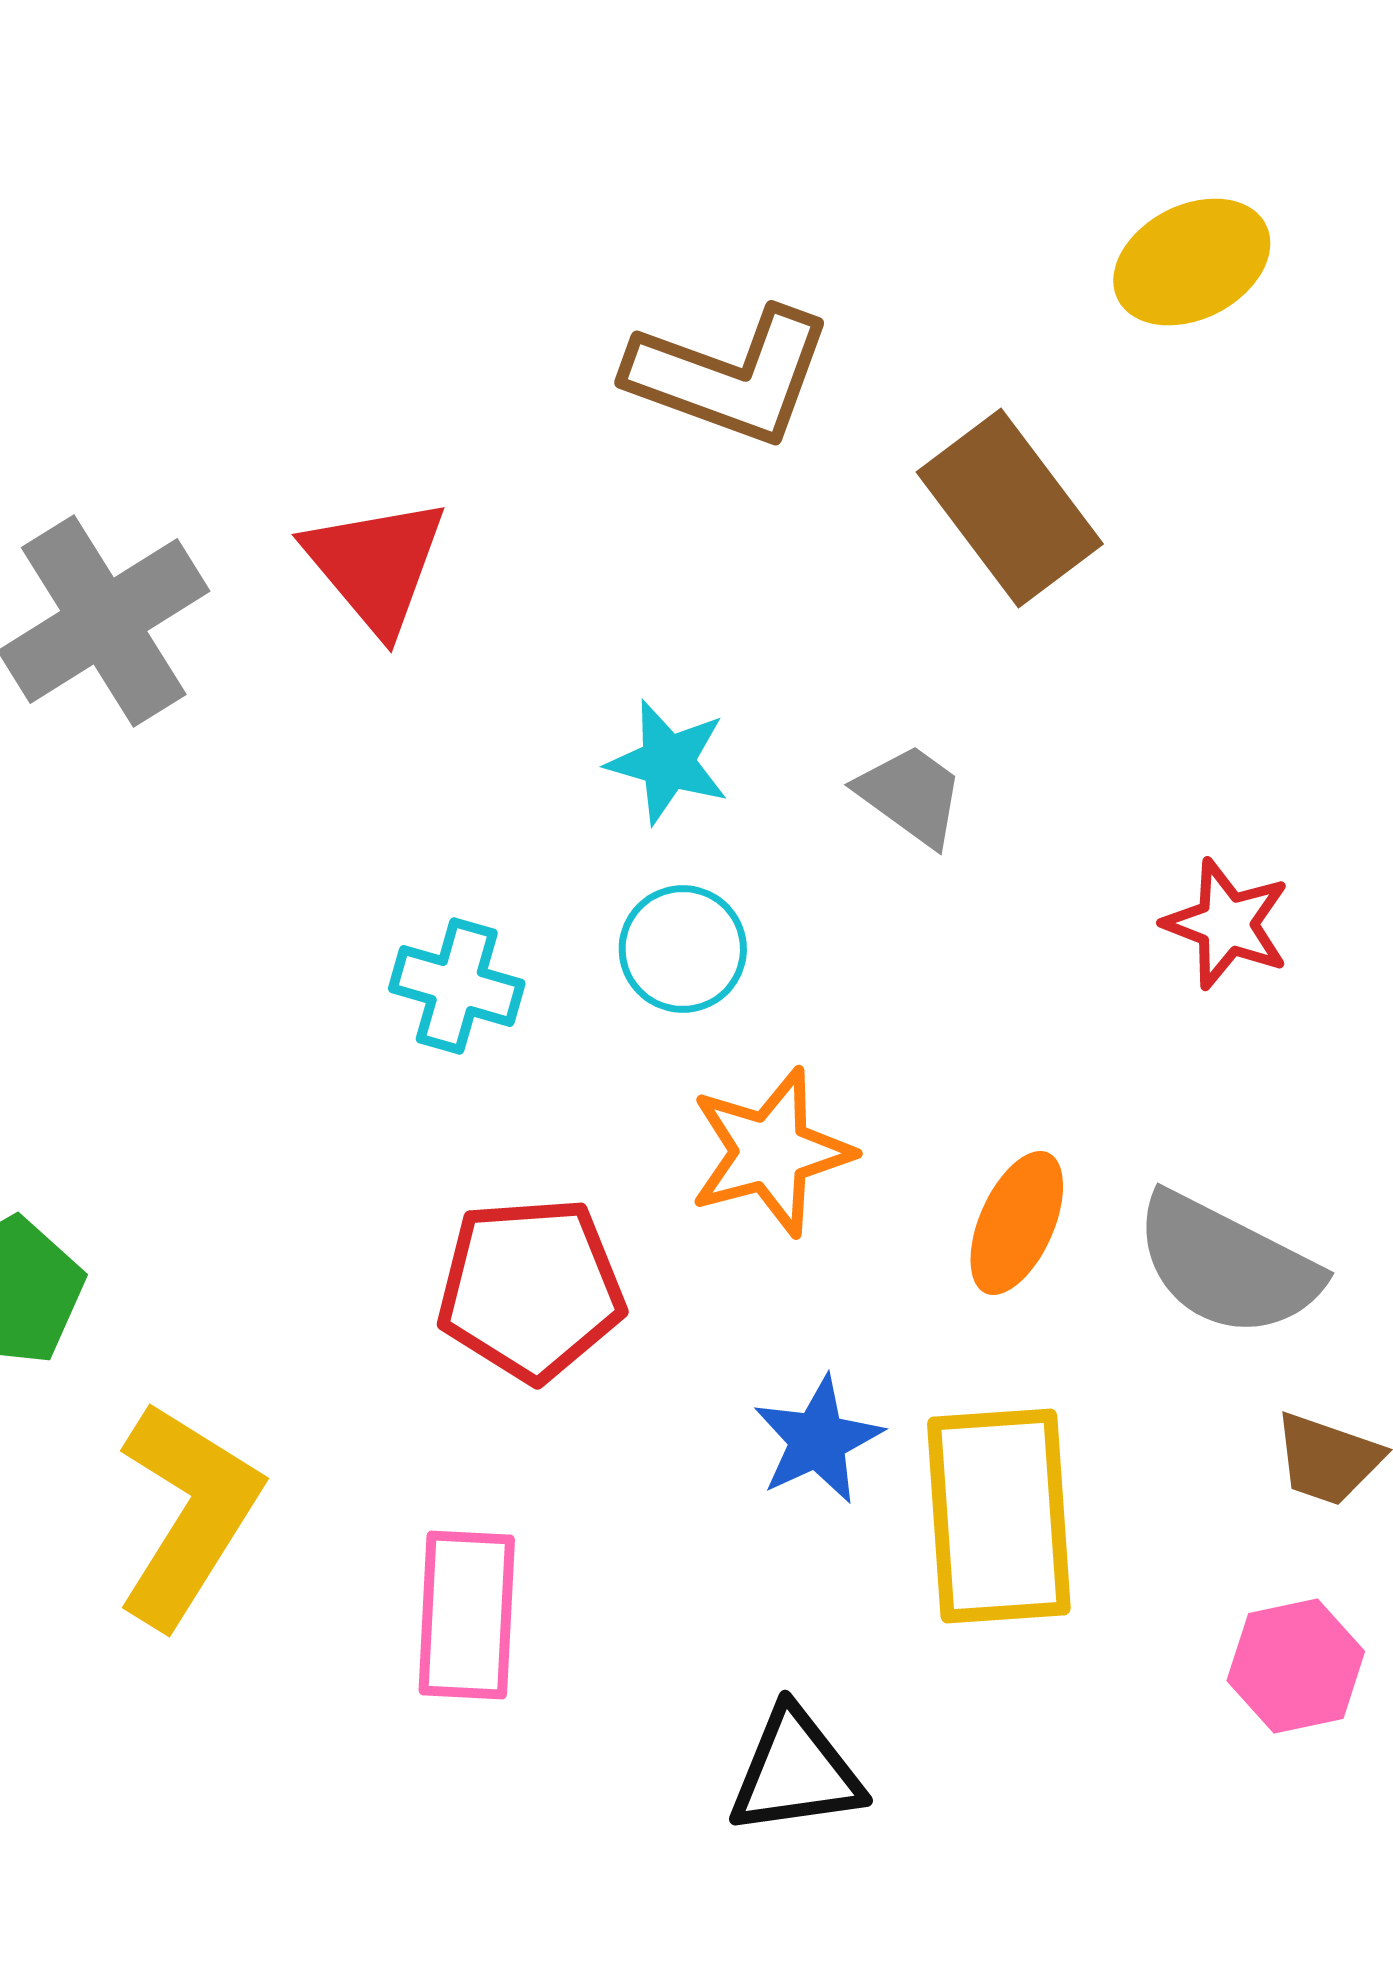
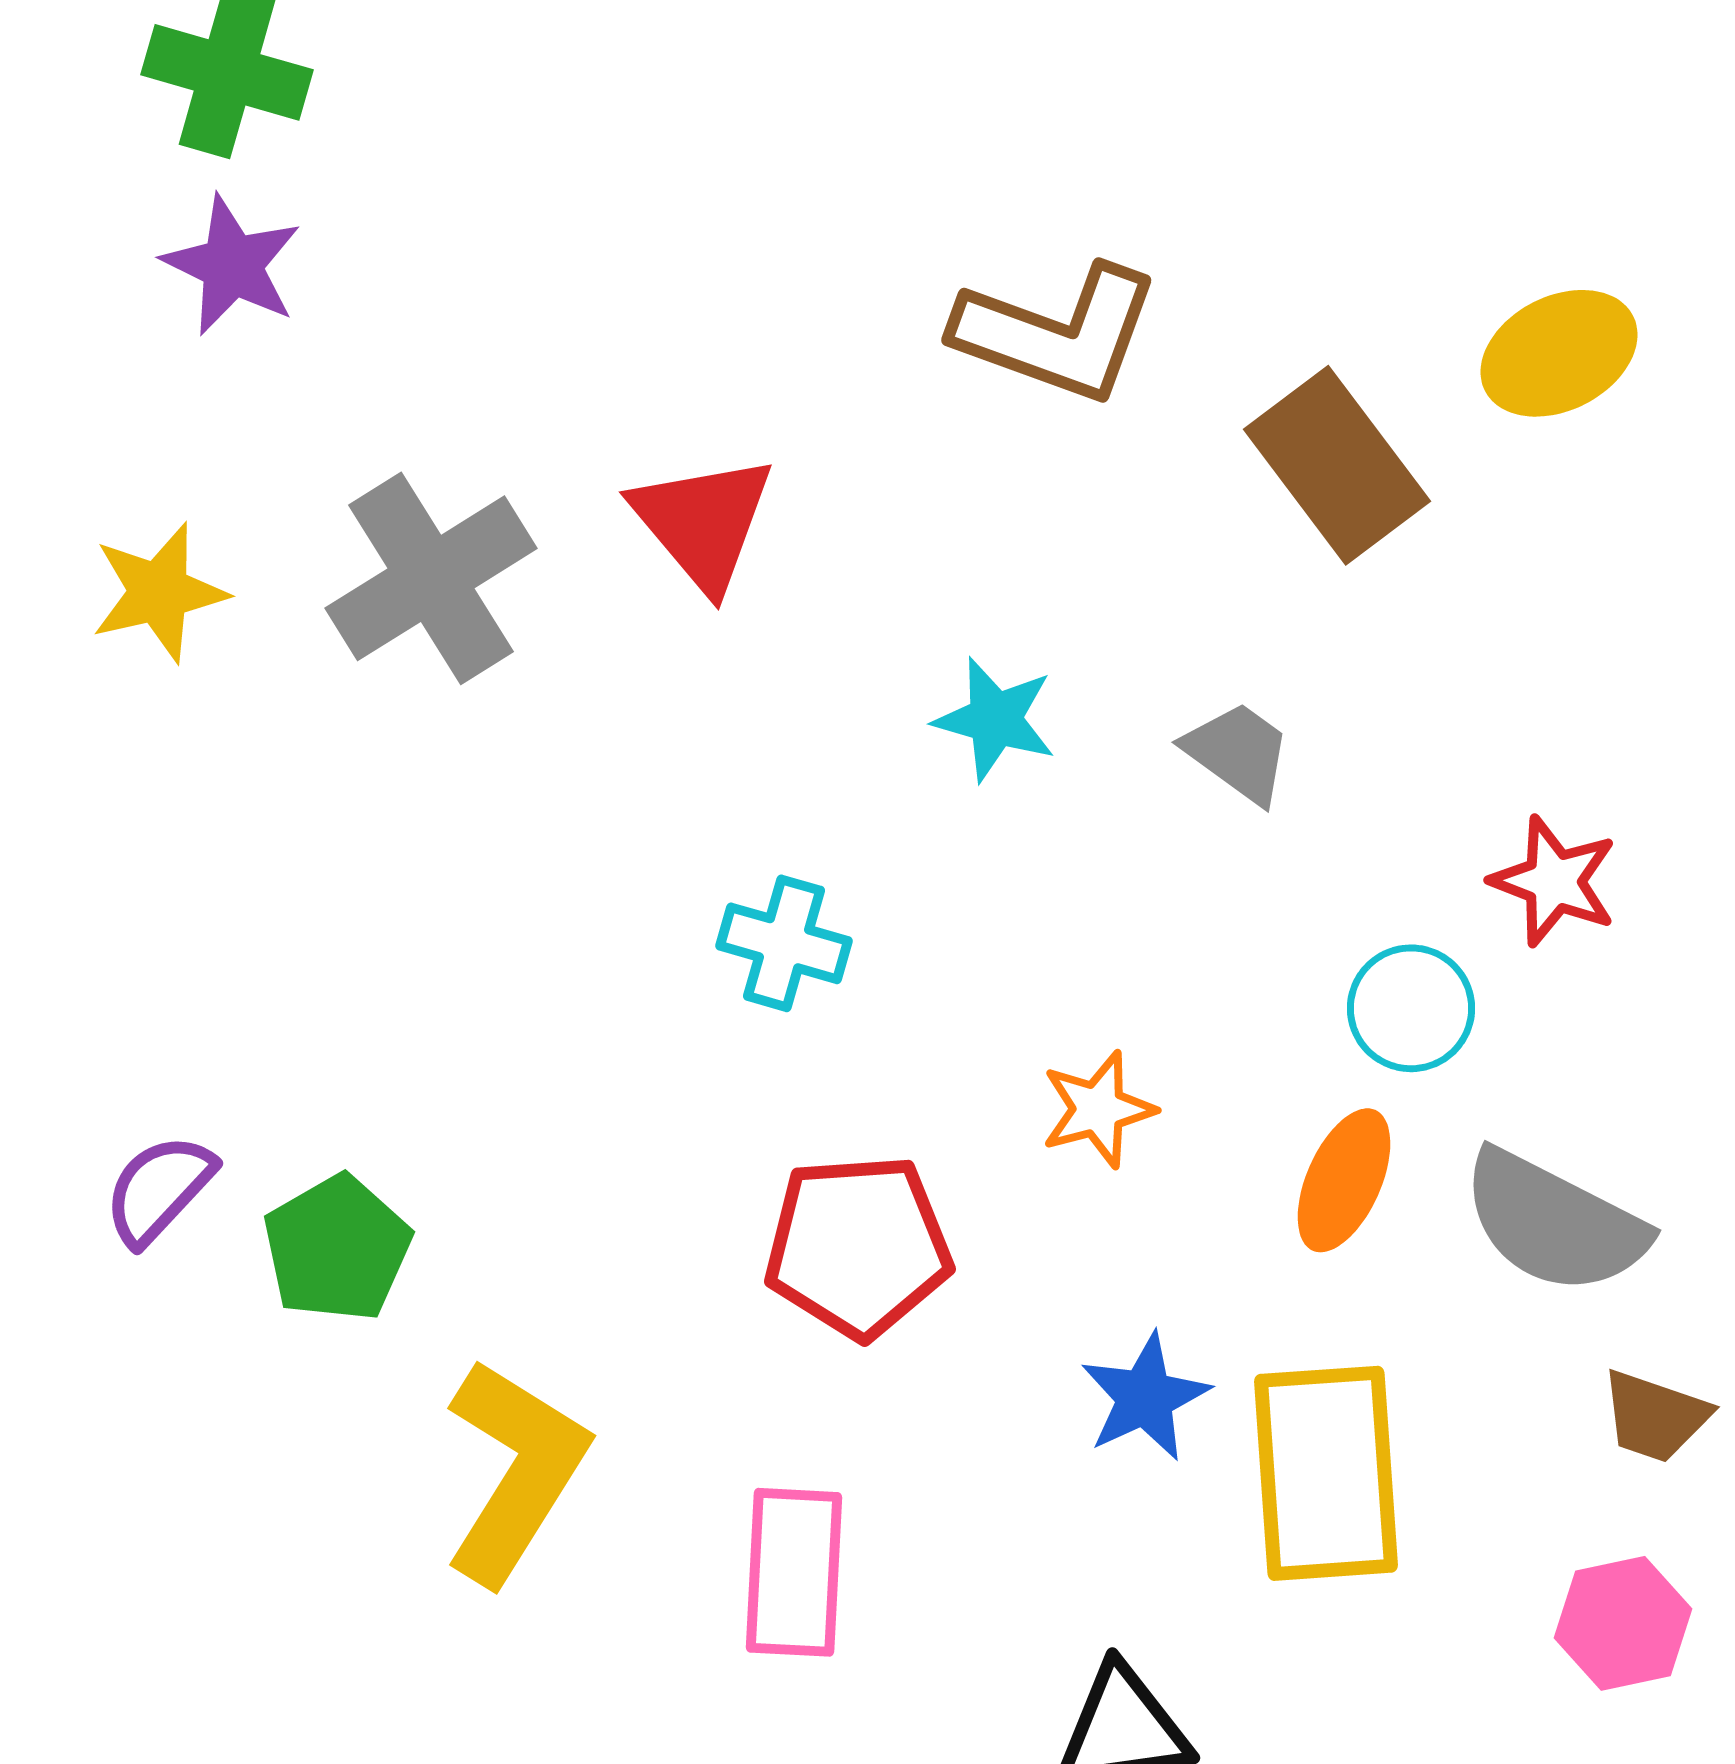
yellow ellipse: (1192, 262) -> (1559, 353), moved
cyan circle: (683, 949) -> (1411, 1008), moved
orange star: (771, 1152) -> (1098, 1109), size x0.7

